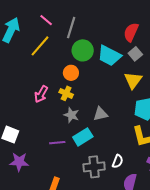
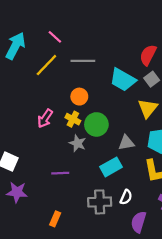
gray line: (71, 28) -> (83, 61), moved, turned 70
green circle: (83, 50) -> (96, 124), moved
gray triangle: (100, 114) -> (126, 143), moved
cyan rectangle: (83, 137) -> (111, 167), moved

